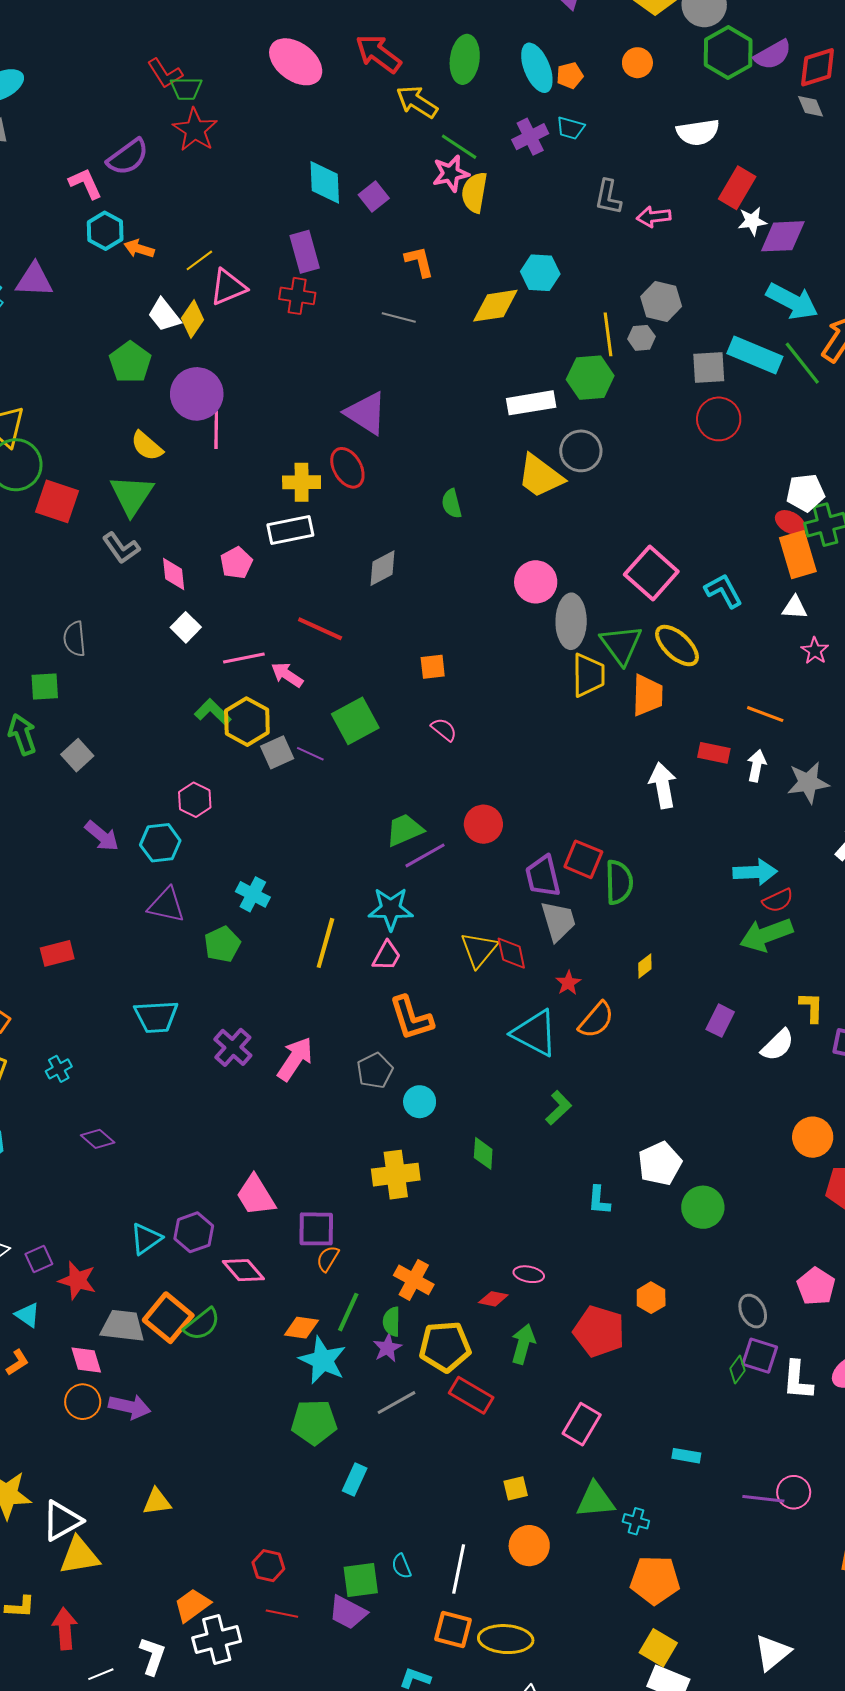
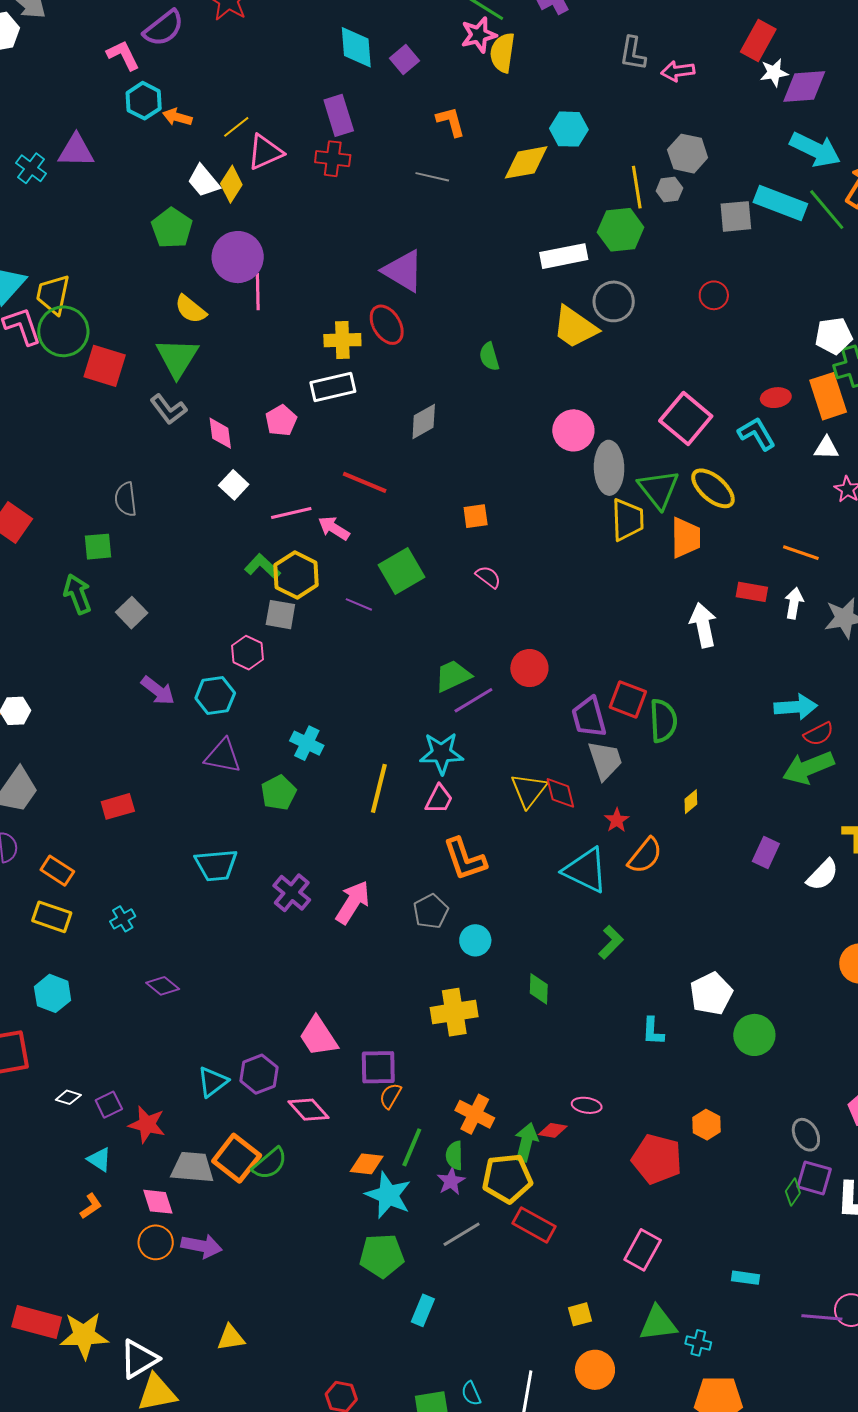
red circle: (719, 419) -> (714, 295), moved, size x0.7
red ellipse: (790, 522) -> (776, 398), moved, turned -36
gray square: (277, 752) -> (280, 615), moved, turned 36
green arrow: (523, 1344) -> (526, 1142), moved

